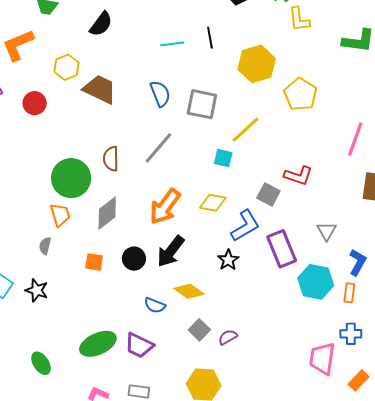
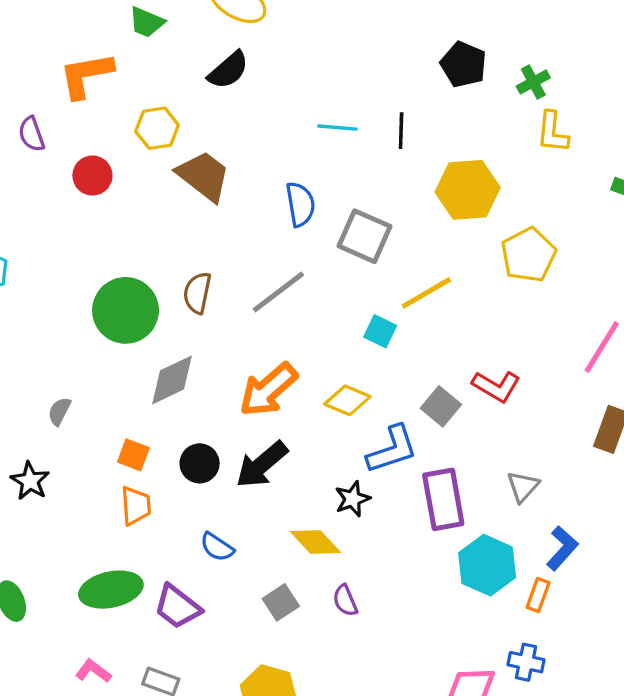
orange trapezoid: (60, 215) -> (136, 506), moved
yellow diamond: (189, 291) -> (315, 542), moved
purple semicircle: (228, 337) -> (345, 601), moved, turned -96

